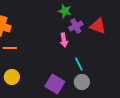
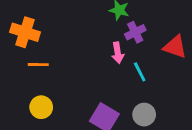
red triangle: (98, 26) -> (175, 47), moved
cyan line: (79, 64) -> (140, 72), moved

